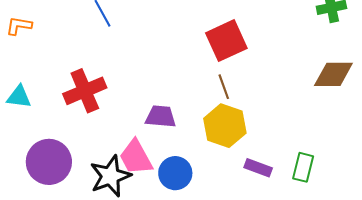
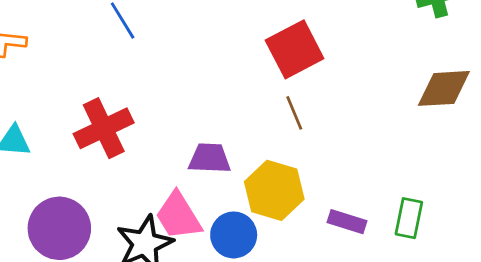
yellow hexagon: (225, 126) -> (274, 190), moved

